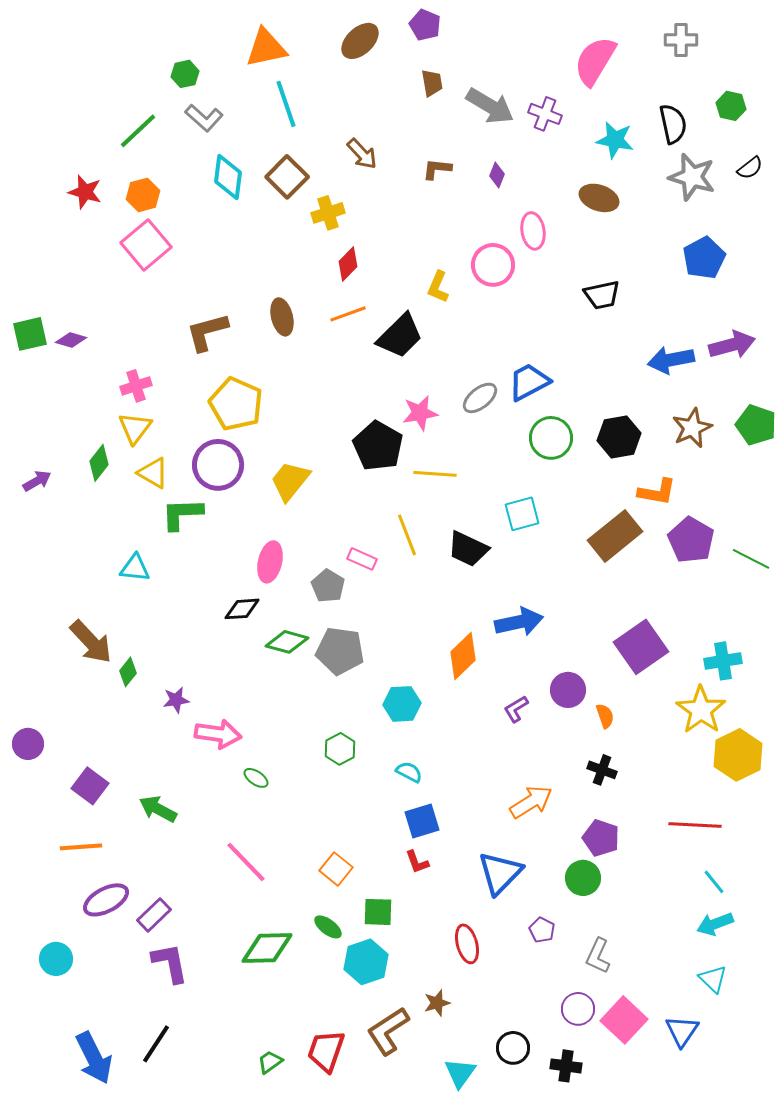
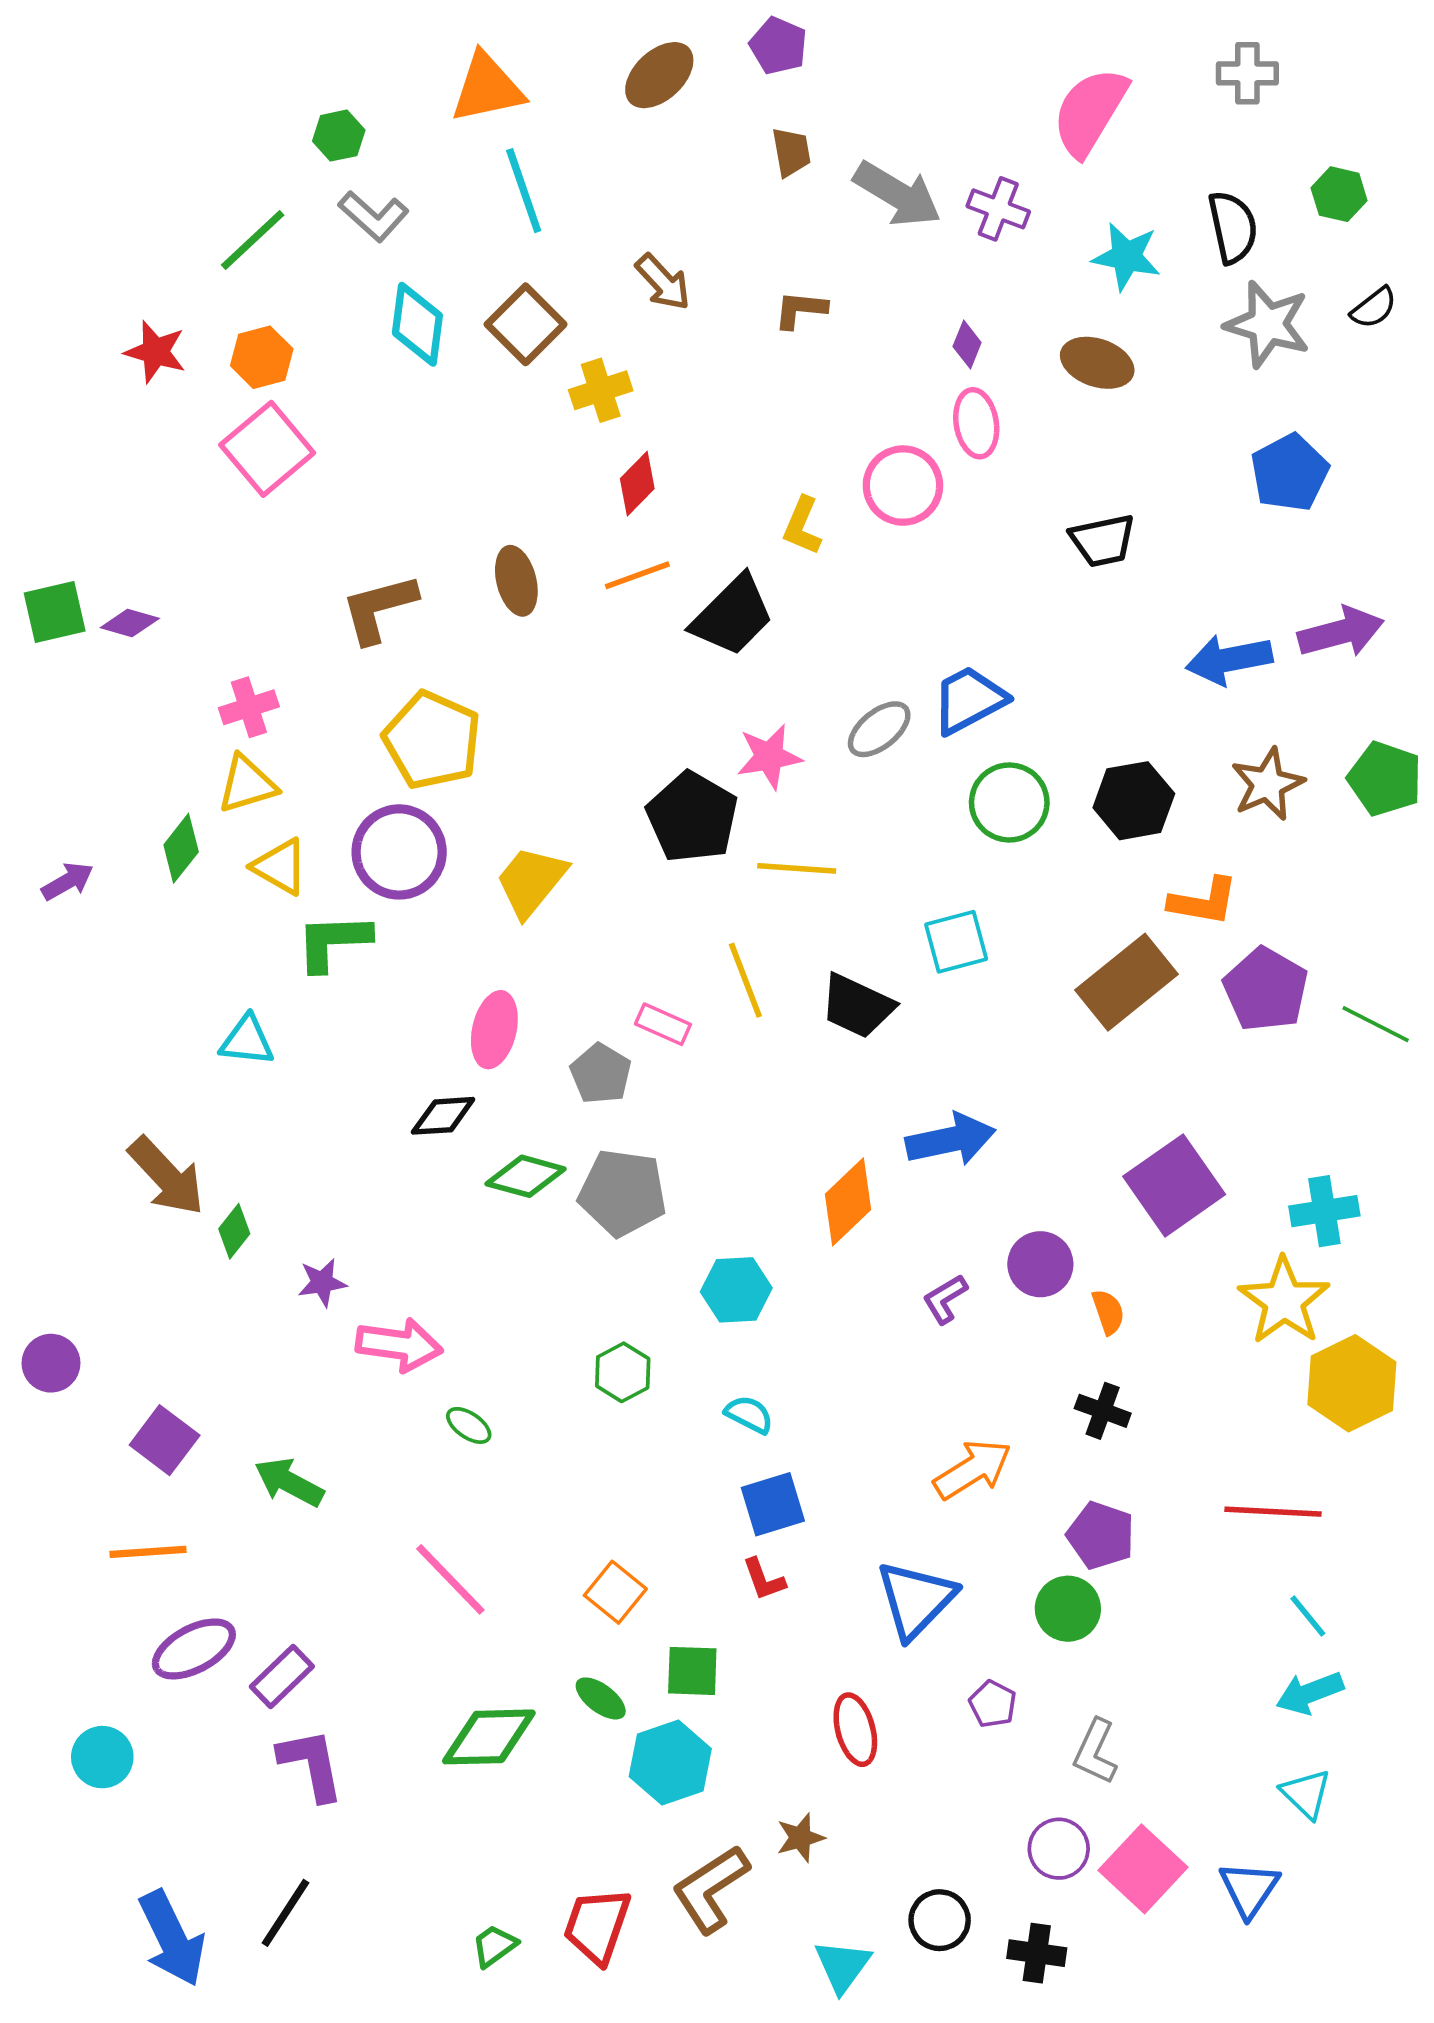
purple diamond: (497, 175) -> (967, 344), moved
yellow triangle: (135, 428) -> (247, 784), turned 36

